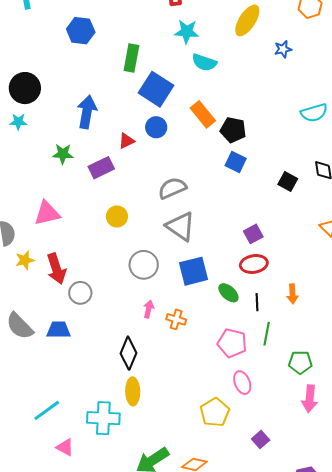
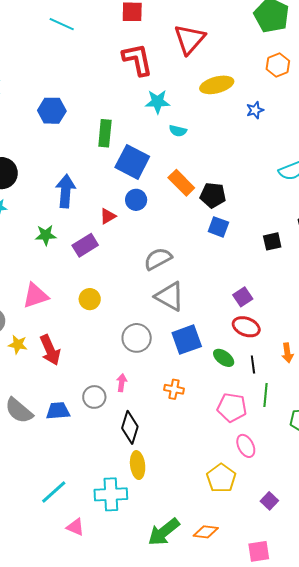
yellow ellipse: (247, 20) -> (217, 85), turned 48
cyan semicircle: (204, 62) -> (178, 131), size x0.7
black square: (288, 182) -> (272, 241), turned -36
yellow circle: (117, 216) -> (90, 299), moved
yellow star: (25, 260) -> (18, 345), turned 30
red ellipse: (254, 264) -> (246, 327), turned 36
gray circle: (80, 293) -> (94, 397), moved
pink arrow: (149, 309) -> (122, 383), moved

